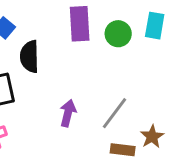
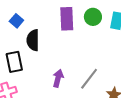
green circle: (118, 34) -> (93, 17), moved

